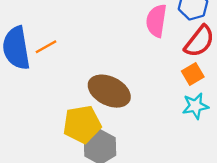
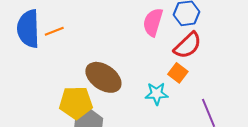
orange square: (193, 74) -> (178, 73), turned -30
cyan star: (195, 106) -> (157, 94), moved

